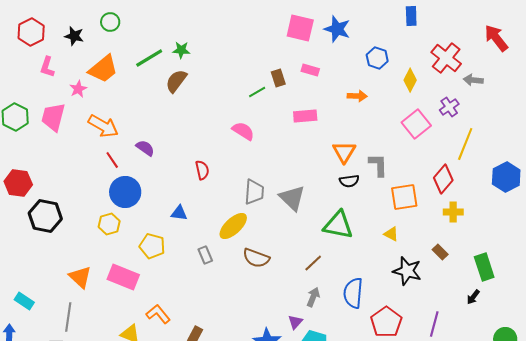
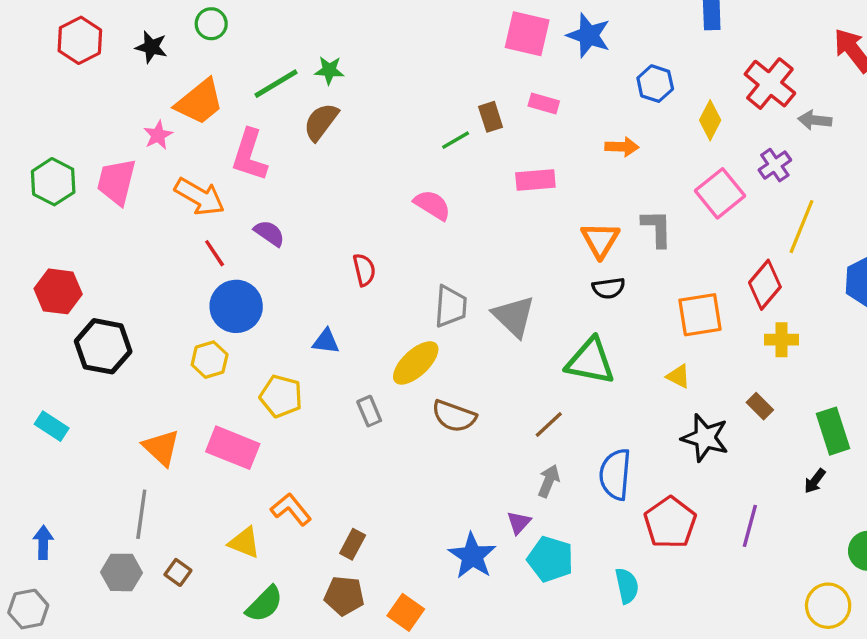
pink L-shape: (47, 67) -> (249, 155), moved, size x1.5
gray L-shape: (378, 165) -> (657, 228), moved
cyan rectangle: (24, 301) -> (52, 426), moved

